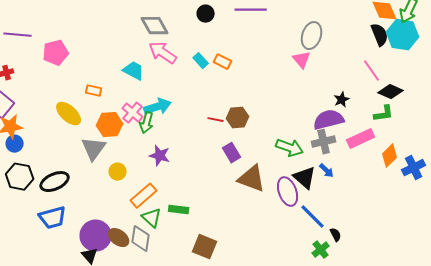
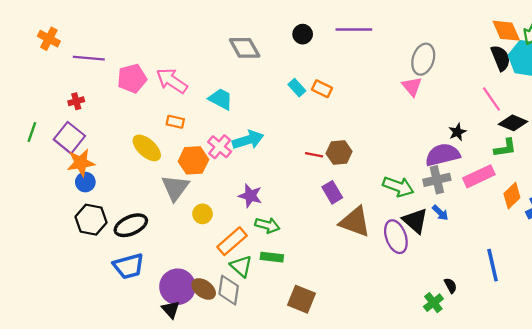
pink arrow: (163, 53) -> (172, 81), moved
green arrow: (147, 123) -> (267, 225), moved, turned -90
blue line: (313, 217) -> (493, 265), moved, turned 32

